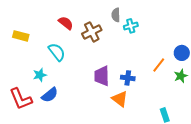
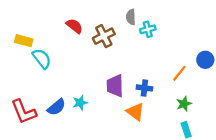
cyan semicircle: (57, 52) -> (42, 59), moved
cyan star: (40, 75) -> (80, 103), moved
green star: (181, 76) -> (184, 104), moved

